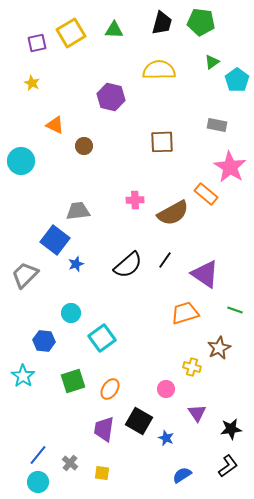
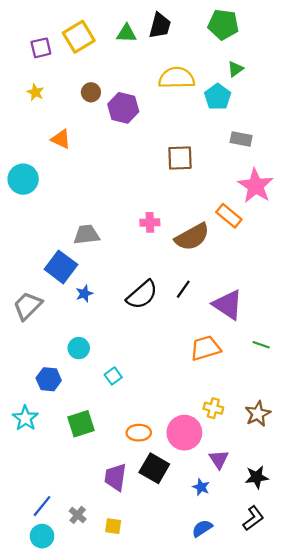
black trapezoid: (162, 23) -> (160, 26), moved
cyan pentagon: (237, 80) -> (218, 97), moved
brown circle: (84, 146) -> (91, 92), moved
cyan square: (102, 338) -> (113, 376), size x0.6
brown star: (219, 348) -> (258, 414), moved
orange ellipse: (110, 389) -> (139, 433), moved, turned 55
pink circle: (166, 389) -> (184, 433), size x1.8
blue star: (166, 438) -> (201, 487), moved

